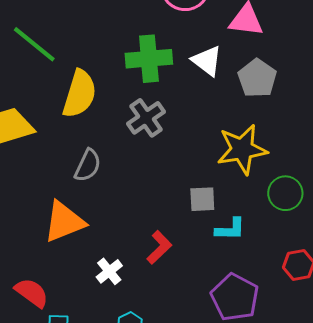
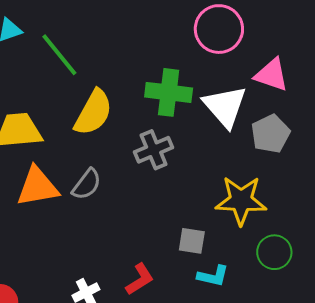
white triangle: (207, 61) -> (225, 106), size x1.4
orange triangle: (64, 222) -> (37, 187), moved

